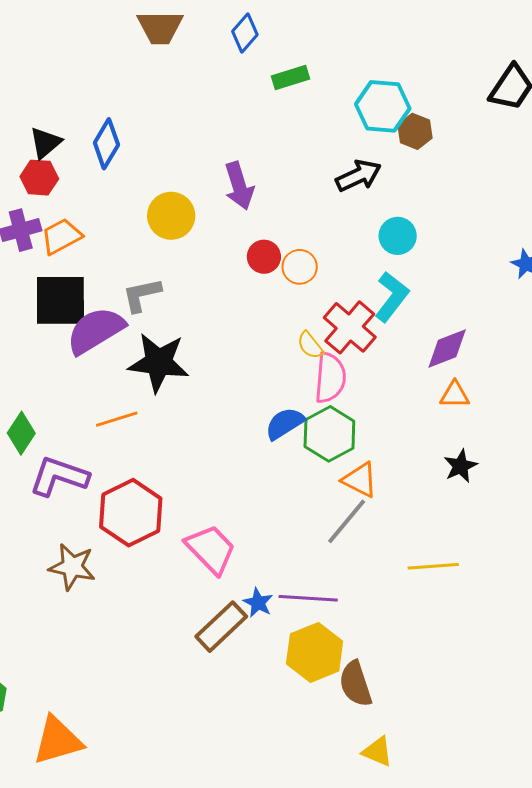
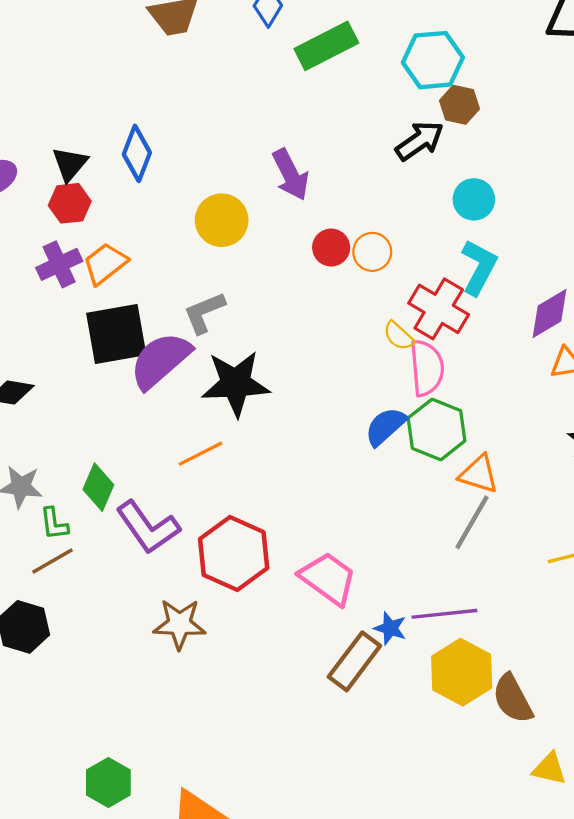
green rectangle: (291, 77) -> (326, 46), size x1.5
brown hexagon: (415, 131) -> (459, 105), moved
purple L-shape: (59, 476) -> (148, 527), turned -134

